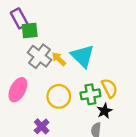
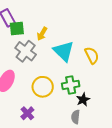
yellow arrow: (59, 59) -> (42, 34), moved, turned -104
yellow semicircle: (109, 88) -> (92, 55), moved

